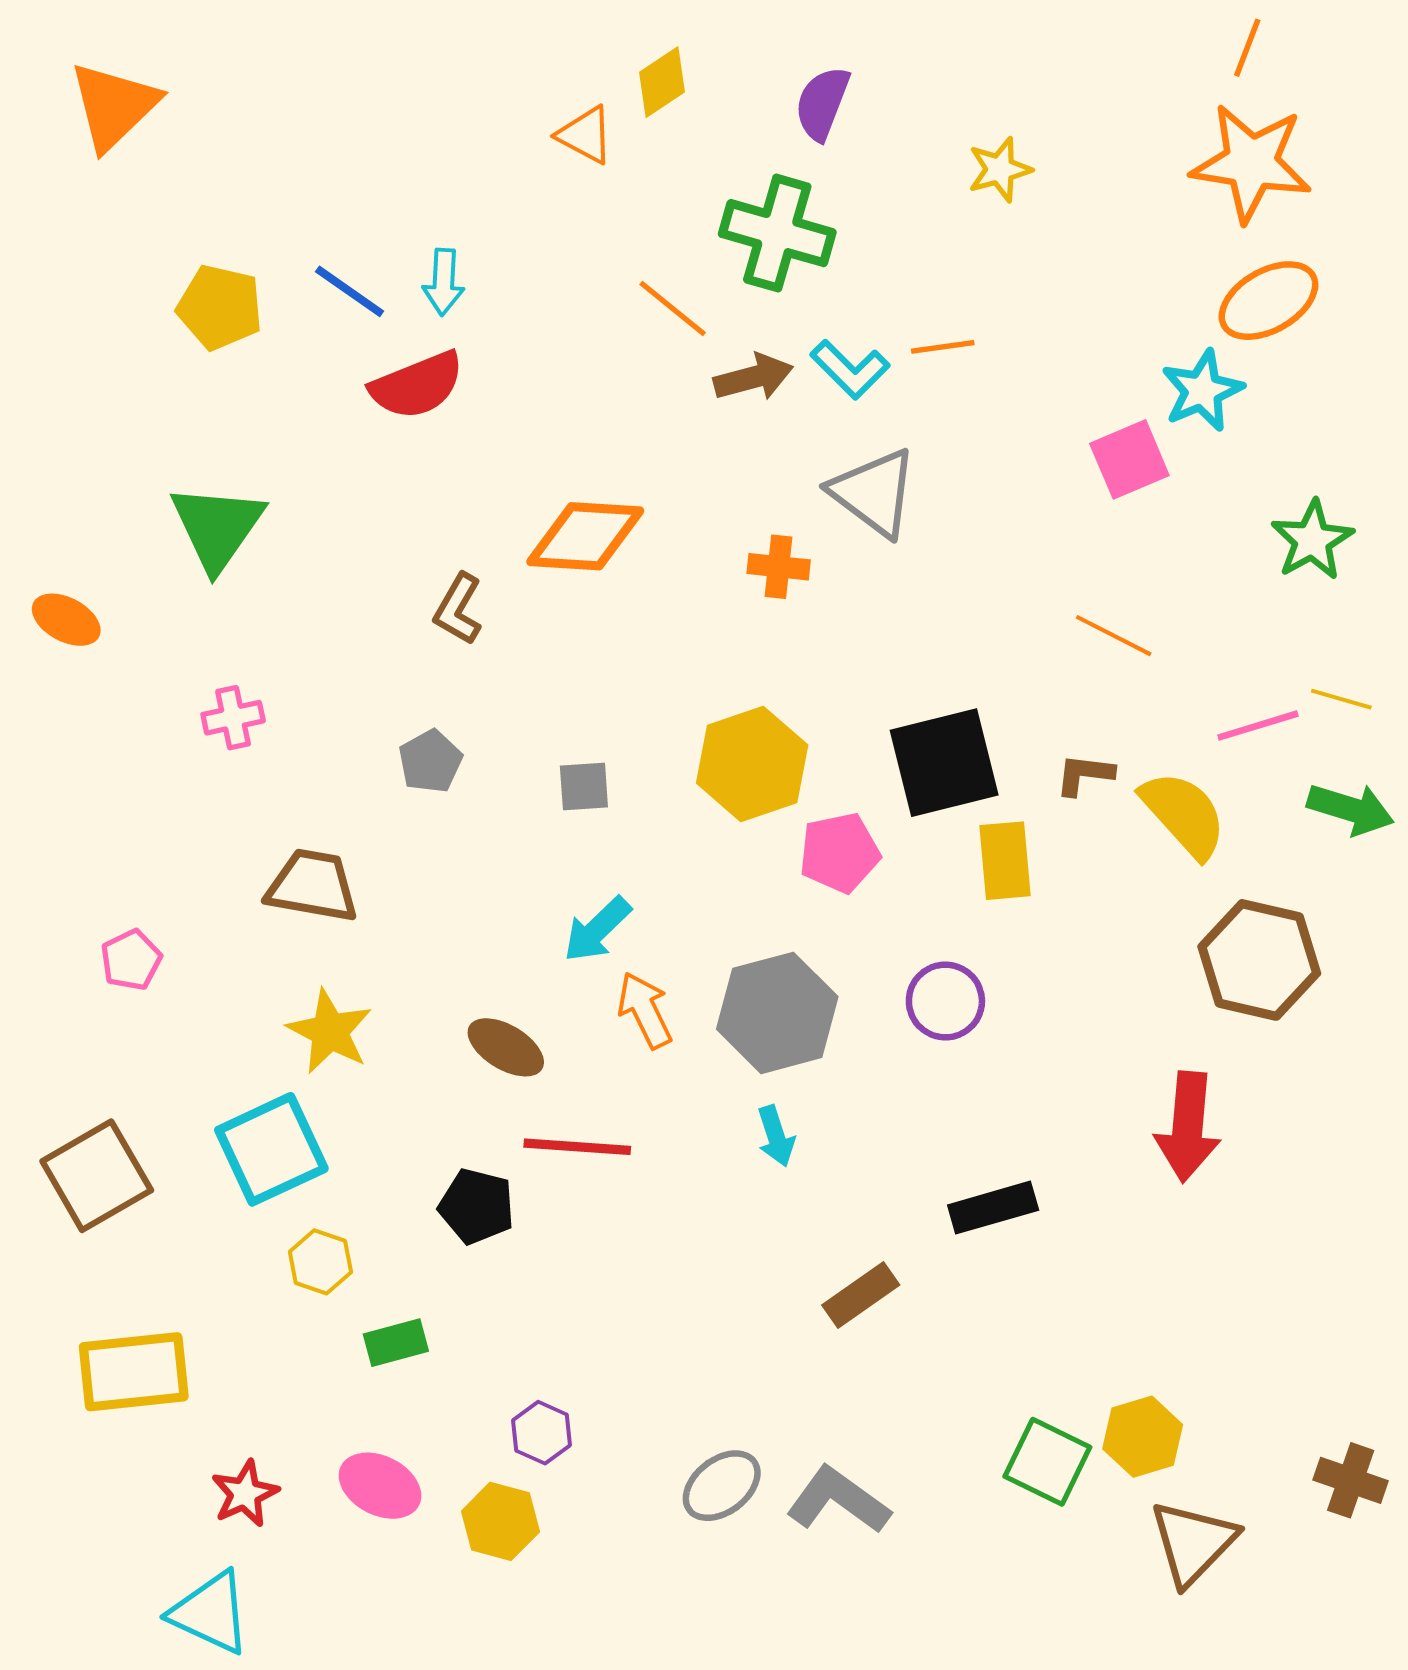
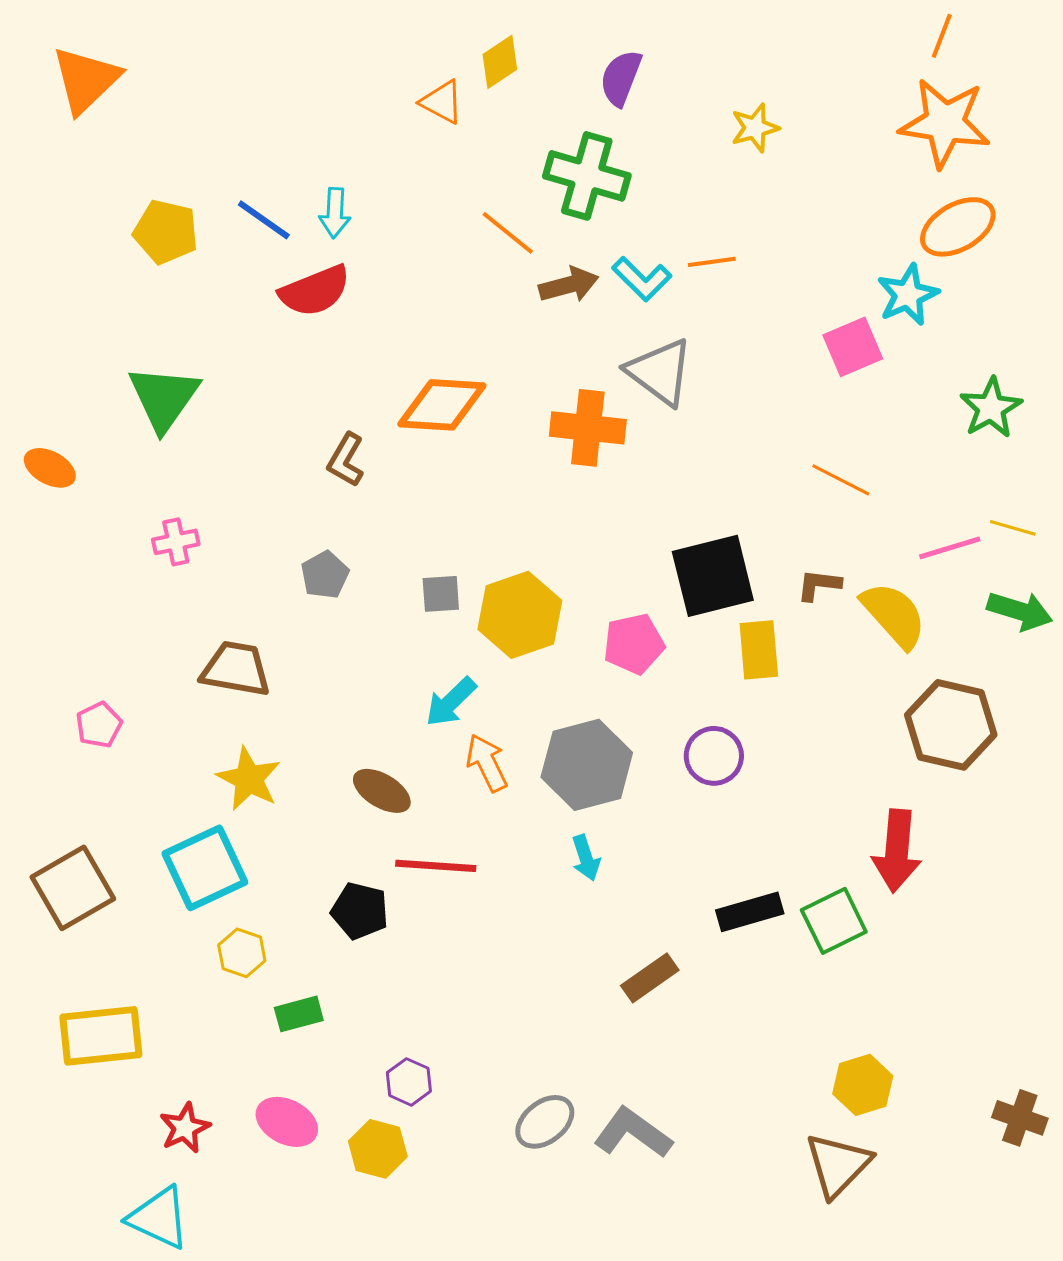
orange cross: (779, 567) -> (588, 428), size x1.6
yellow hexagon: (752, 764) -> (520, 615), moved
green square: (1047, 1462) -> (834, 921), moved, turned 38
brown triangle: (1193, 1543) -> (838, 1165), moved

